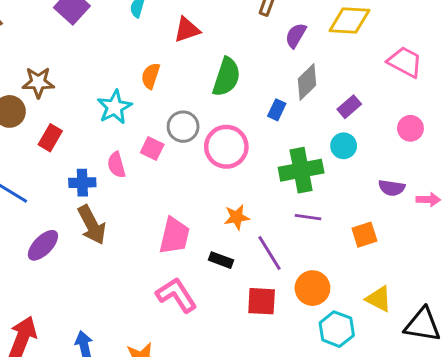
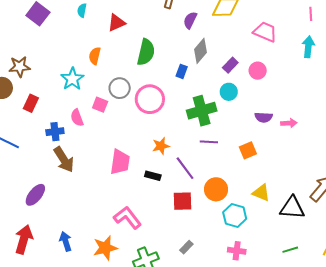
pink circle: (410, 128) -> (258, 71), moved
purple ellipse: (43, 245) -> (35, 195), moved
pink L-shape: (176, 295) -> (128, 218), moved

